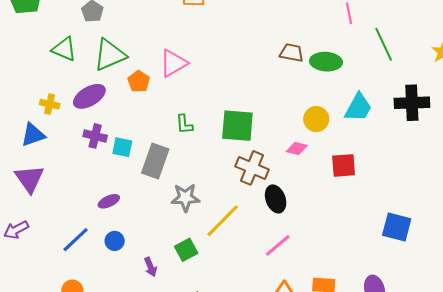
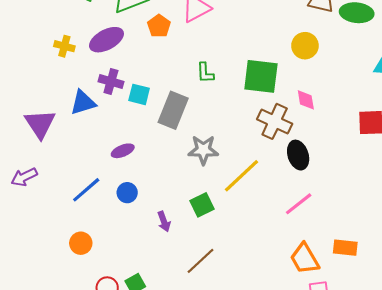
yellow circle: (316, 119) -> (305, 46), moved
blue triangle: (33, 135) -> (83, 103), moved
pink diamond: (297, 149) -> (306, 100), moved, turned 65

